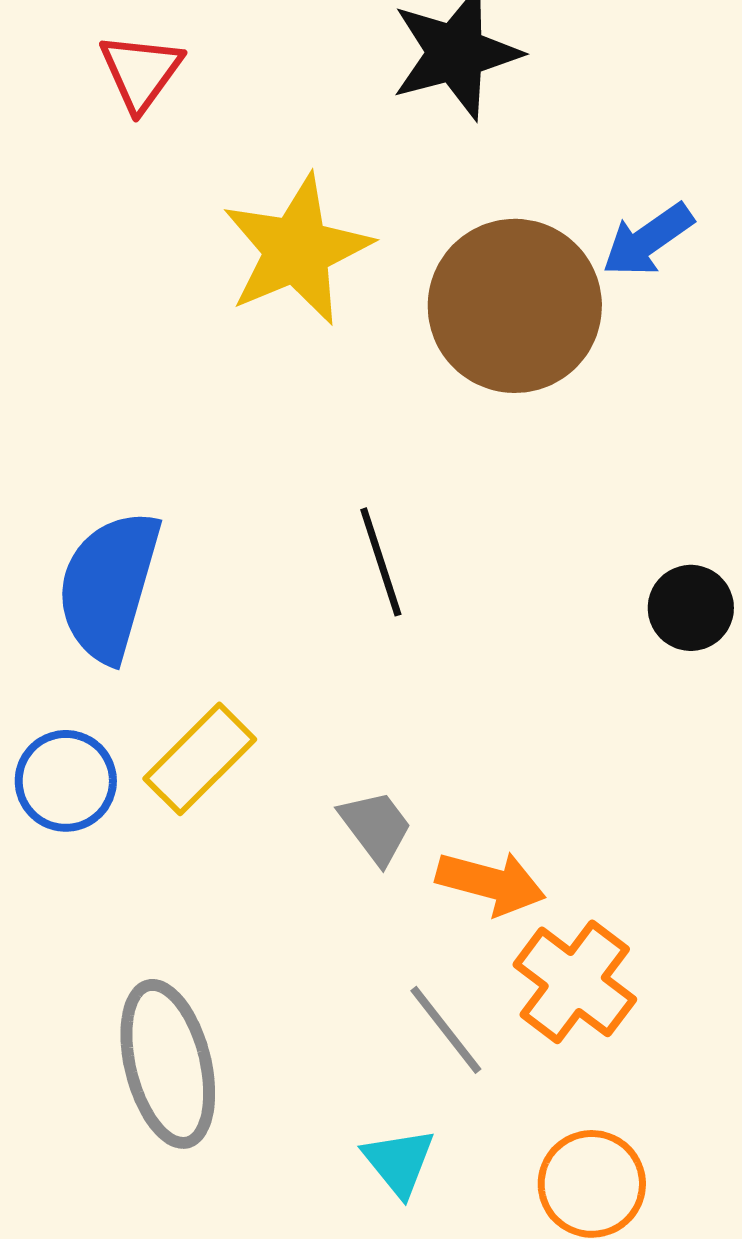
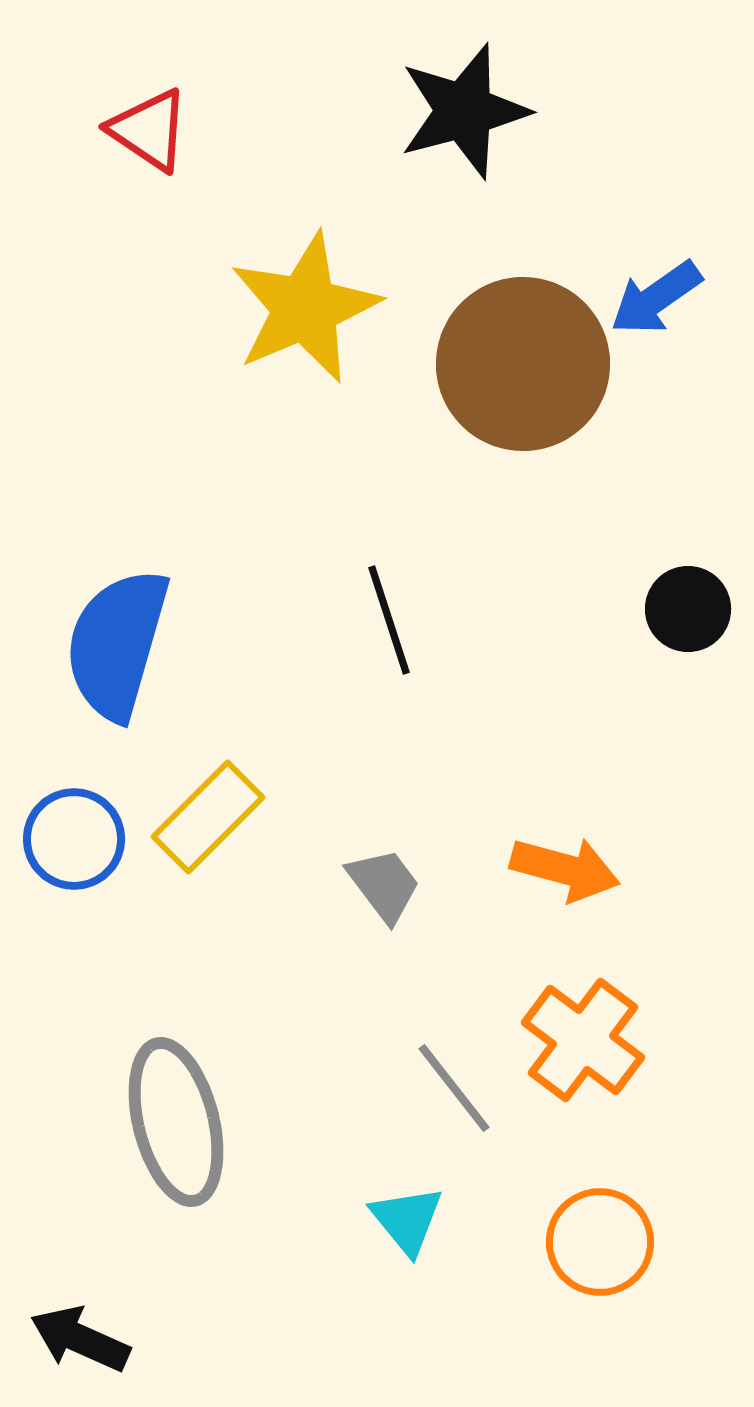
red triangle: (141, 72) -> (149, 130), turned -32
black circle: (691, 608) -> (688, 609), moved
orange arrow: (491, 883) -> (565, 869), moved

